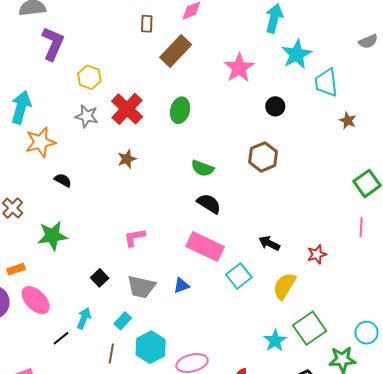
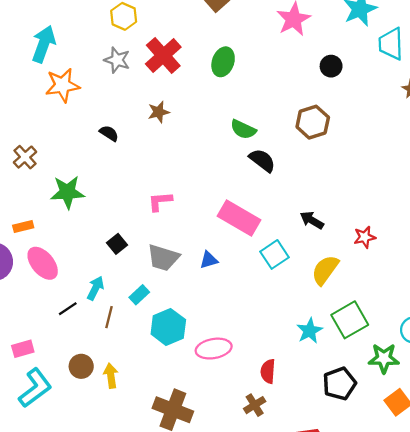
black semicircle: (63, 180) -> (109, 133), moved
black semicircle: (209, 204) -> (262, 160), moved
brown line: (111, 353) -> (109, 317), moved

